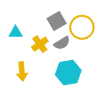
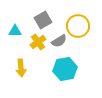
gray square: (57, 21) -> (43, 20), moved

